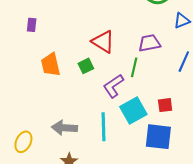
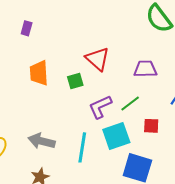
green line: (134, 67) -> (130, 104), moved, turned 30
red square: (165, 105) -> (151, 126), moved

